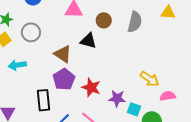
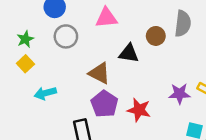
brown circle: (104, 20) -> (156, 36), moved
gray circle: (31, 32) -> (66, 36), moved
purple star: (117, 98) -> (179, 94), moved

